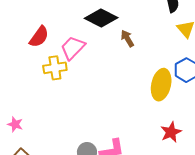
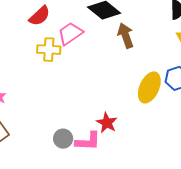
brown arrow: (127, 39) -> (126, 36), size x1.4
red star: (171, 132) -> (107, 123), moved, turned -30

